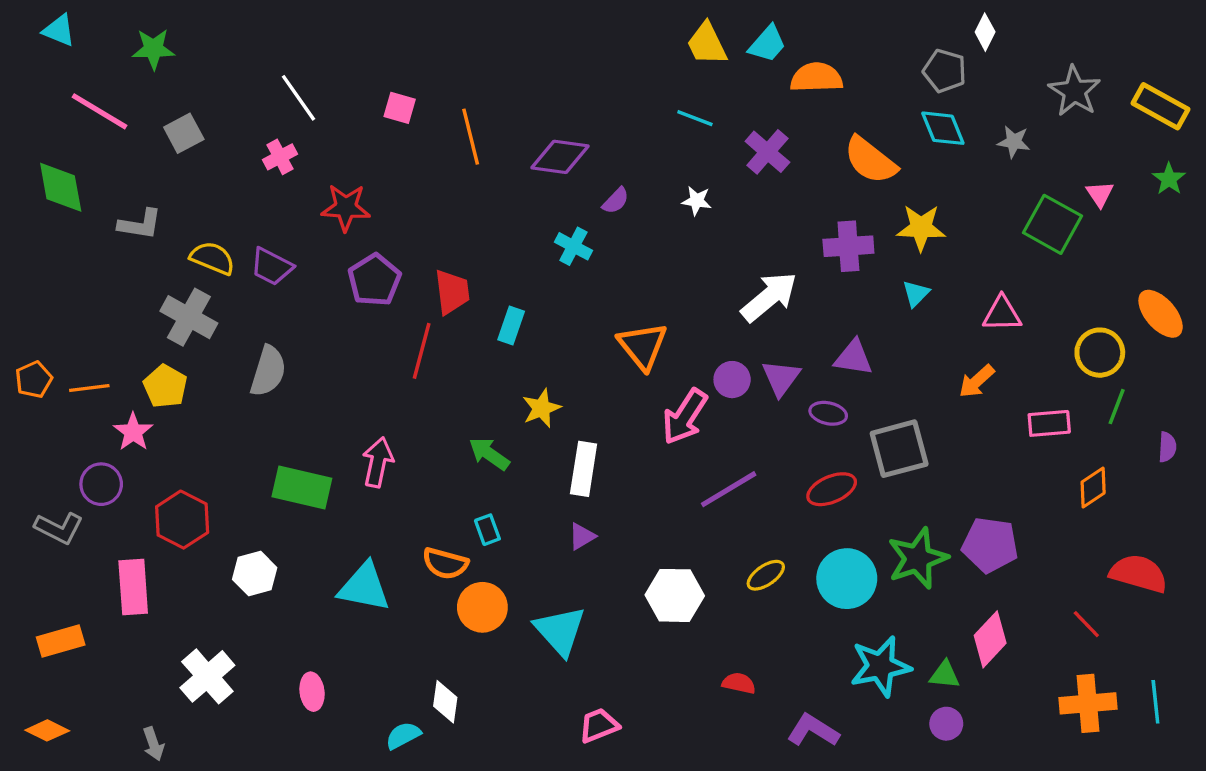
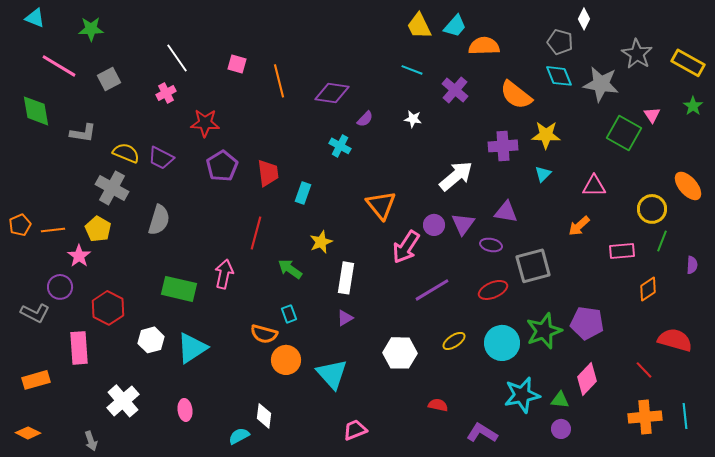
gray star: (1014, 142) -> (601, 84), size x1.8
red line: (422, 351) -> (256, 233), moved
cyan triangle: (364, 587) -> (192, 348), moved, turned -44

